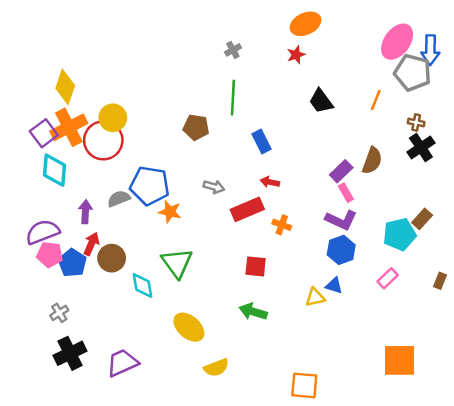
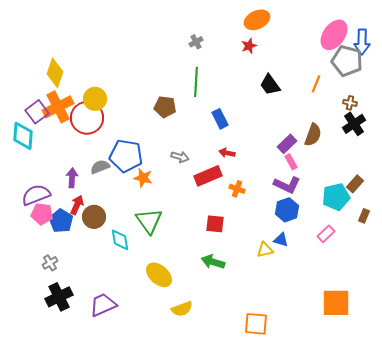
cyan diamond: (55, 170) -> (23, 136), moved
brown rectangle: (440, 281) -> (364, 216), moved

